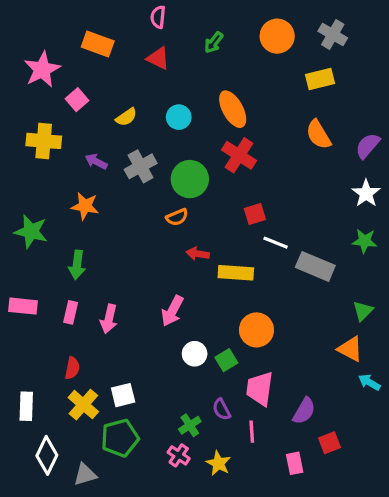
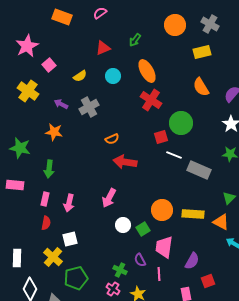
pink semicircle: (158, 17) -> (100, 13), turned 48
green arrow: (214, 42) -> (135, 40), moved
orange rectangle: (98, 44) -> (62, 17), moved
red triangle: (158, 58) -> (103, 48), moved, turned -49
yellow cross: (44, 141) -> (28, 91), turned 30
green circle: (190, 179) -> (181, 123), moved
red arrow: (198, 254) -> (125, 162), size x1.6
yellow rectangle: (236, 273) -> (193, 214), moved
pink rectangle: (23, 306) -> (15, 185), moved
red semicircle: (72, 368) -> (46, 223), moved
white square: (123, 395) -> (70, 239), moved
green cross: (190, 425) -> (120, 270), turned -32

